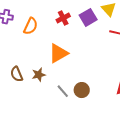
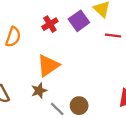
brown star: (39, 75) -> (39, 91), moved

